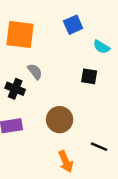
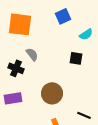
cyan semicircle: (101, 47) -> (86, 34), turned -64

